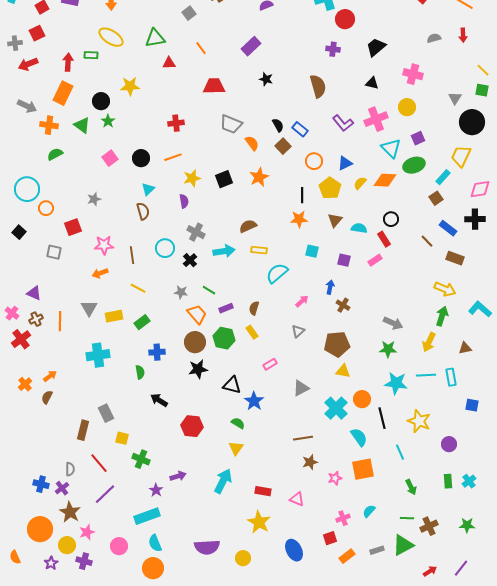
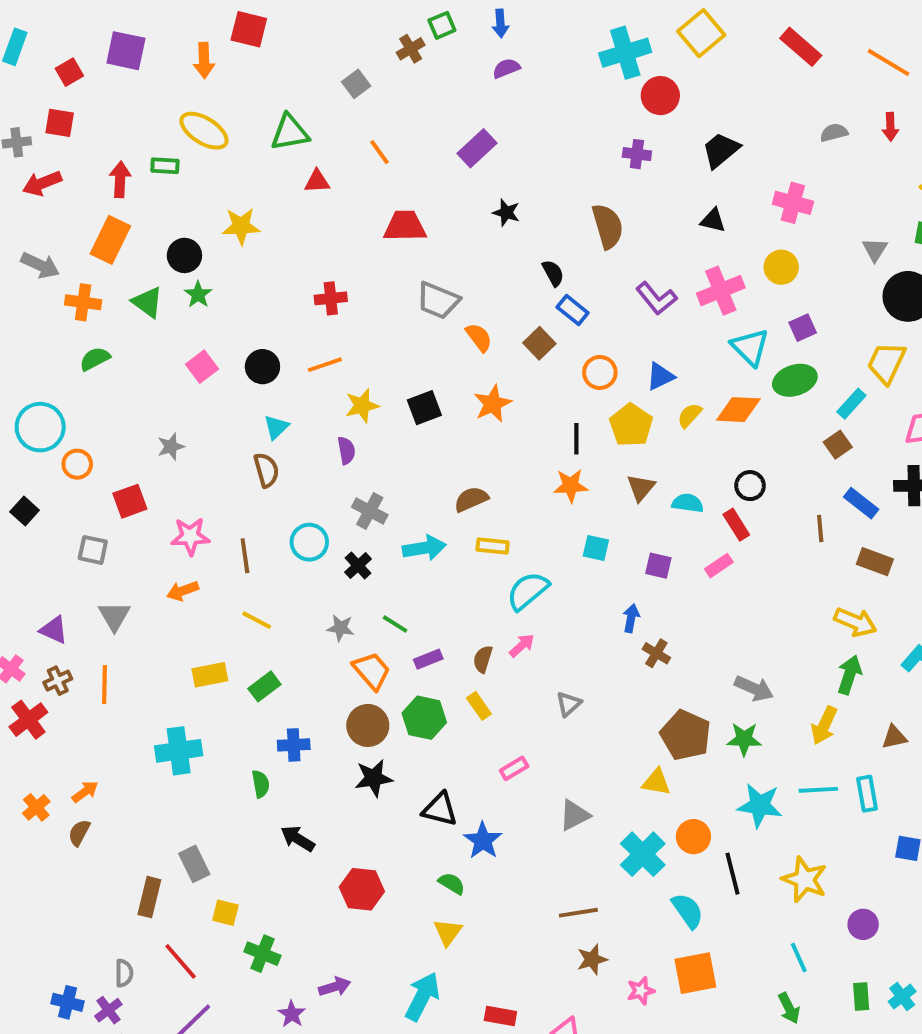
red square: (37, 33) -> (60, 123), turned 35
black semicircle: (278, 125) -> (553, 273), moved
brown line: (427, 241) -> (820, 528), turned 40
pink arrow: (302, 301) -> (522, 645), moved
gray triangle: (89, 308) -> (114, 616), moved
brown pentagon: (337, 344) -> (686, 735), moved, turned 30
cyan line: (400, 452) -> (799, 958), moved

